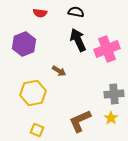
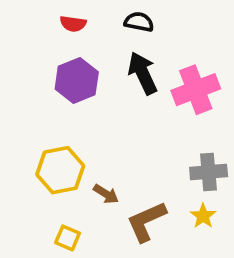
purple hexagon: (24, 44) -> (77, 80), moved
brown arrow: (59, 71) -> (106, 194), moved

